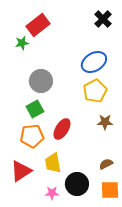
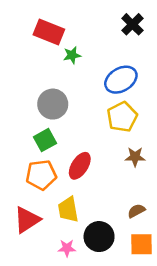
red rectangle: (38, 25) -> (49, 32), turned 60
green star: (22, 43) -> (72, 55), moved

